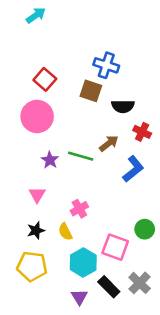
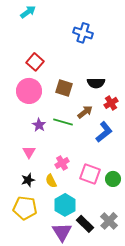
blue cross: (106, 65) -> (83, 33), moved
brown square: (91, 91) -> (64, 88), moved
red cross: (142, 132) -> (111, 103), turned 32
pink square: (115, 247) -> (90, 174), moved
purple triangle: (79, 297) -> (62, 232), size x1.5

